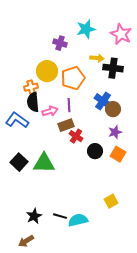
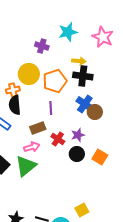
black cross: (113, 68) -> (83, 76), moved
pink arrow: (50, 111) -> (32, 147), moved
brown rectangle: (66, 125) -> (38, 128), moved
purple star: (115, 132) -> (78, 135), moved
green triangle: (44, 163) -> (26, 166), turned -40
yellow square: (111, 201) -> (82, 210), moved

